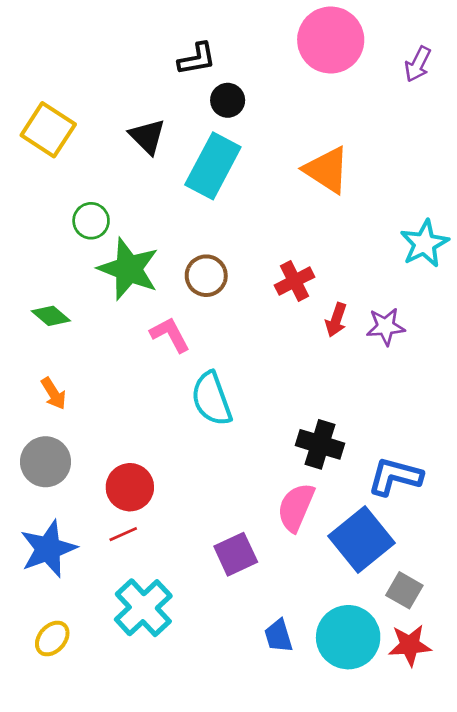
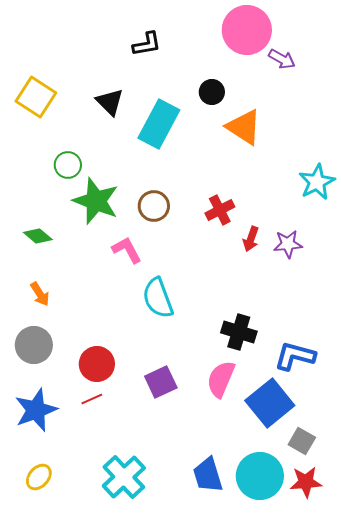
purple arrow: (418, 64) -> (282, 59), moved, turned -88
black circle: (228, 100) -> (212, 92), moved
purple square: (236, 554) -> (161, 382), moved
cyan cross: (143, 608) -> (124, 477), moved
blue trapezoid: (278, 636) -> (208, 475), size x1.4

